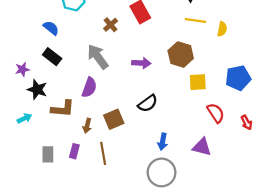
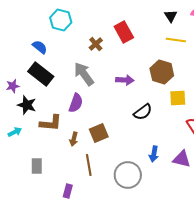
black rectangle: (52, 57) -> (41, 74), size x1.4
black semicircle: (148, 103) -> (143, 112), moved
blue arrow: (163, 142) -> (154, 154), moved
purple rectangle: (74, 151) -> (68, 191), moved
gray circle: (162, 172) -> (128, 175), moved

